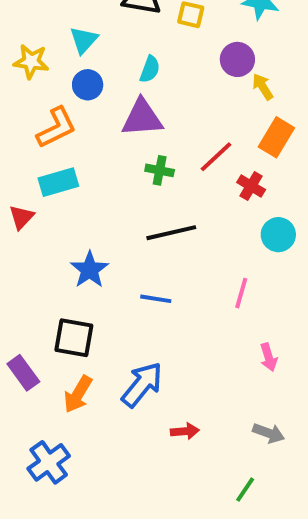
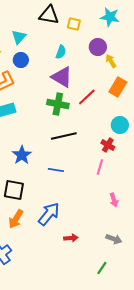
cyan semicircle: (150, 69) -> (61, 52), moved
purple triangle: (142, 118) -> (62, 77), moved, turned 35
green cross: (160, 170) -> (58, 104), size x1.5
red cross: (251, 186) -> (108, 145), moved
cyan circle: (278, 235) -> (120, 125), moved

